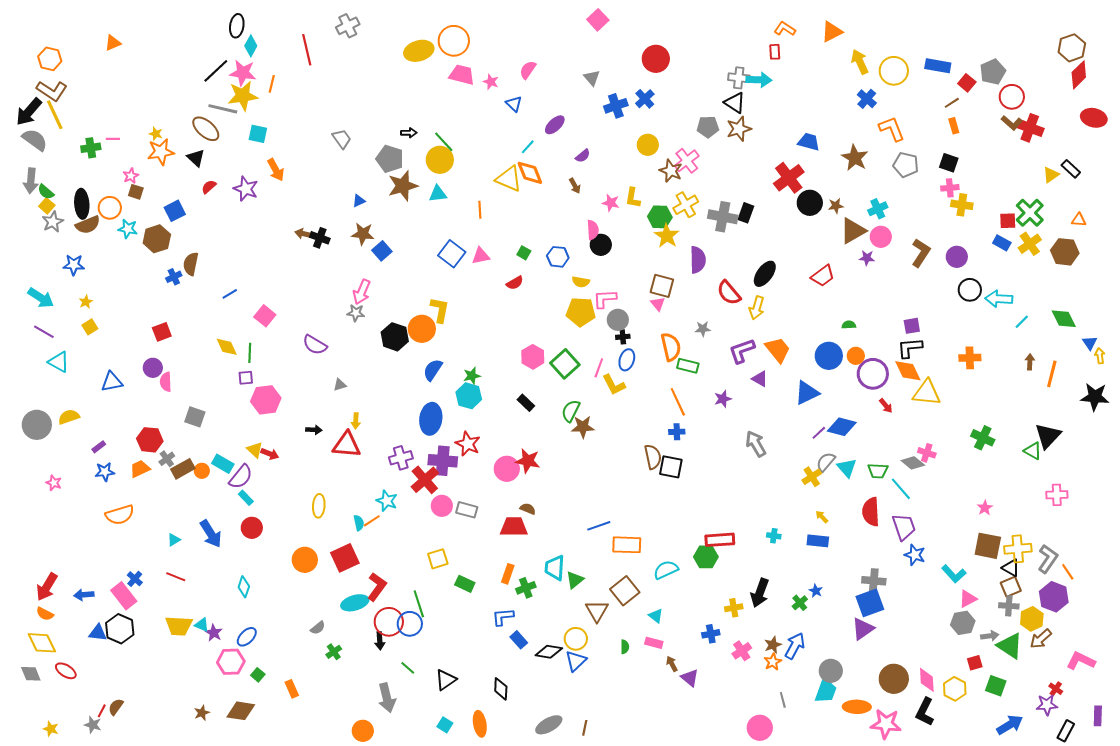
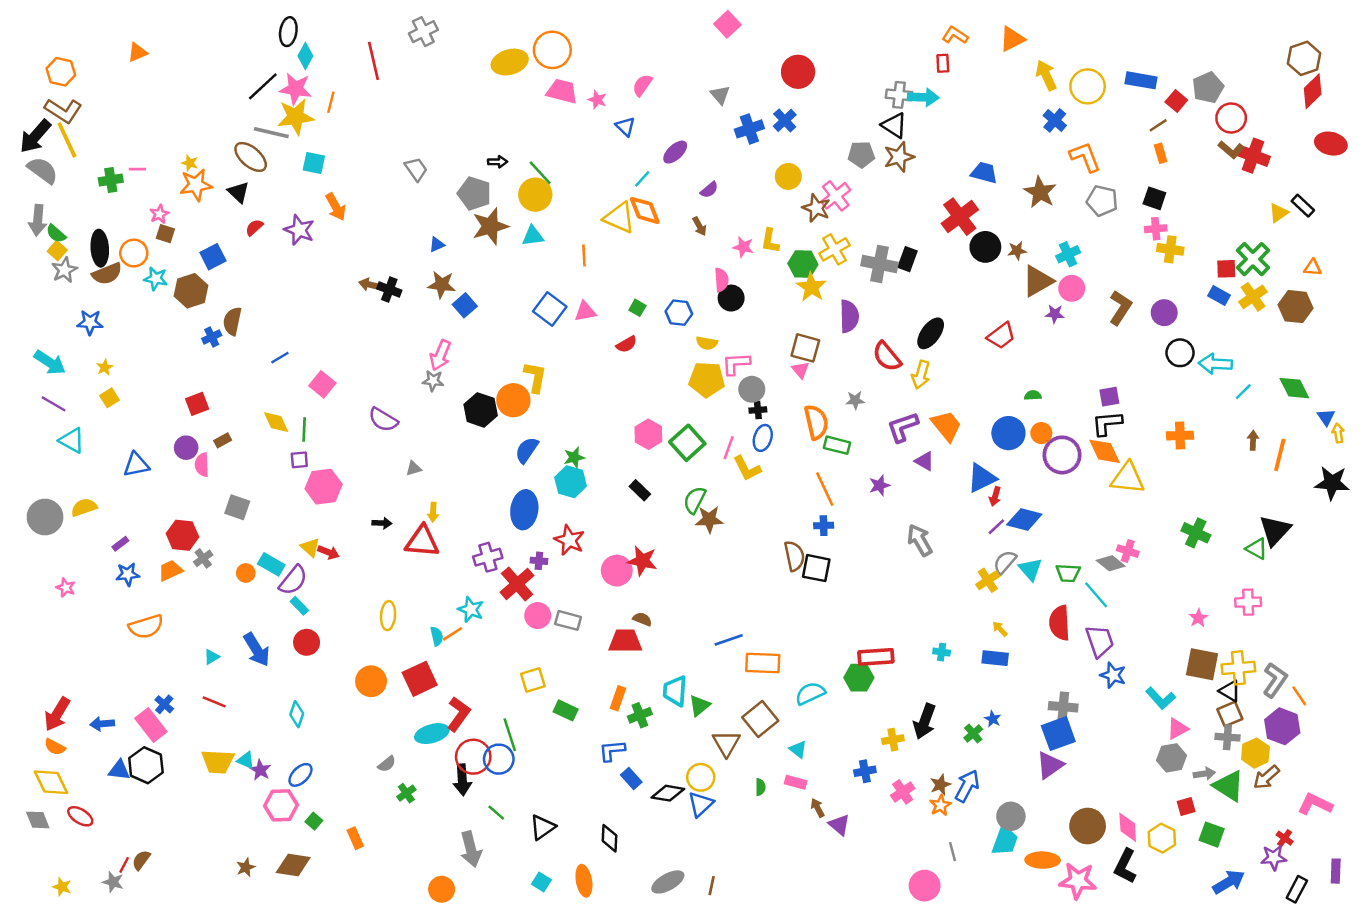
red arrow: (886, 406) -> (995, 496), moved, turned 56
purple cross: (443, 461) -> (539, 561), size x0.5
brown rectangle: (183, 469) -> (223, 440), moved, size x0.6
pink cross: (1057, 495) -> (1248, 602), moved
black arrow: (380, 641) -> (462, 780), size x1.4

